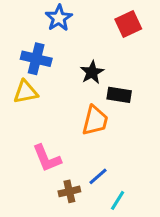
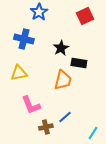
yellow triangle: (26, 92) -> (19, 73), moved
cyan line: (118, 200) -> (93, 133), moved

